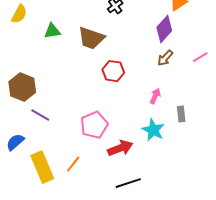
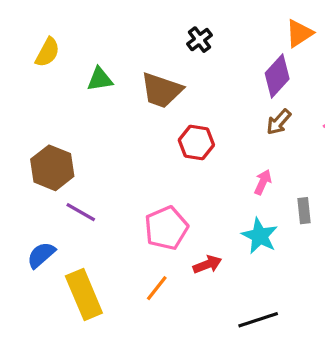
red arrow: (120, 148) -> (207, 264), size x0.7
orange line: (73, 164) -> (157, 288), moved
black line: (128, 183) -> (258, 320), moved

